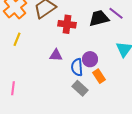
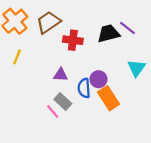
orange rectangle: (99, 76) -> (109, 98), size x1.5
pink line: (13, 88) -> (53, 112), moved, turned -48
gray rectangle: (80, 88) -> (63, 102), moved

